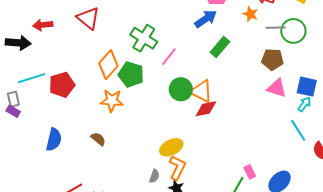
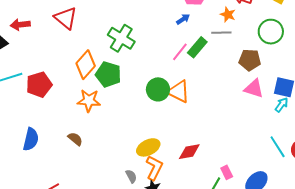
blue arrow: (206, 19) -> (183, 19), size x0.6
gray line: (276, 28) -> (221, 33), moved
pink line: (169, 57) -> (180, 52), moved
red diamond: (206, 109) -> (189, 152), moved
cyan line: (298, 130) -> (278, 147), moved
gray semicircle: (154, 176) -> (131, 176), turned -48

